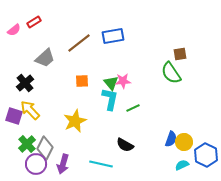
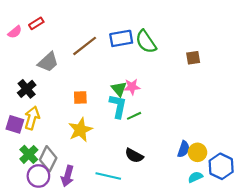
green semicircle: (171, 73) -> (146, 42), moved
orange square: (82, 81) -> (80, 98), moved
green line: (133, 108) -> (134, 116), moved
yellow arrow: (30, 110) -> (32, 118), turned 60

